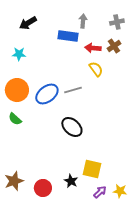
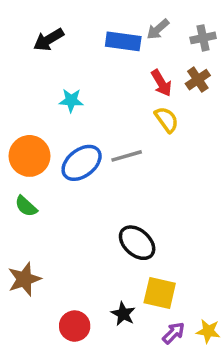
gray arrow: (83, 21) -> (158, 29), moved, turned -136
blue rectangle: (68, 36) -> (123, 41), moved
red arrow: (93, 48) -> (161, 83), turned -126
cyan star: (19, 54) -> (71, 100), moved
black ellipse: (72, 127) -> (137, 243), moved
brown star: (14, 181) -> (24, 279), moved

